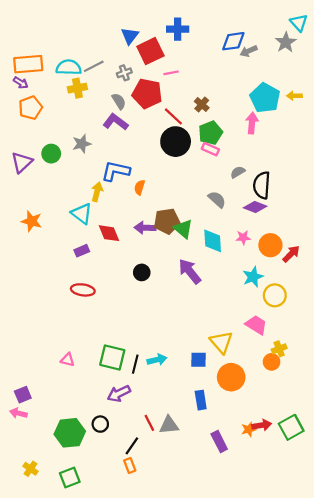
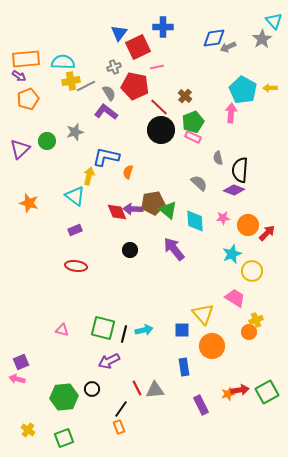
gray line: (94, 66) -> (86, 86), moved
gray semicircle: (238, 172) -> (218, 158), turned -72
red diamond: (109, 233) -> (117, 212), moved

